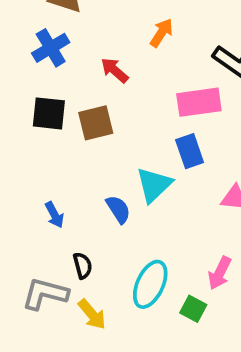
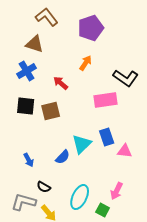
blue rectangle: (190, 151) -> (107, 137), moved
blue semicircle: (118, 209) -> (63, 157), turned 77
black semicircle: (83, 266) -> (44, 187), turned 136

